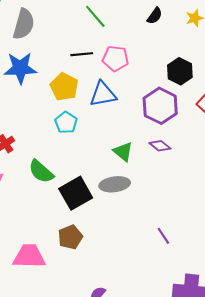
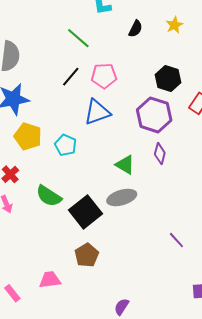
black line: (82, 54) -> (71, 77), turned -35
yellow pentagon: (64, 87) -> (28, 136), moved
purple diamond: (160, 146) -> (160, 154), turned 75
pink trapezoid: (29, 256) -> (50, 280), size x0.7

